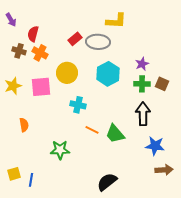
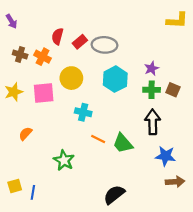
yellow L-shape: (116, 21) -> (177, 20), moved
red semicircle: (33, 34) -> (57, 36), moved
orange semicircle: (24, 125) -> (25, 134), turned -128
green star: (60, 150) -> (64, 160), turned 30

